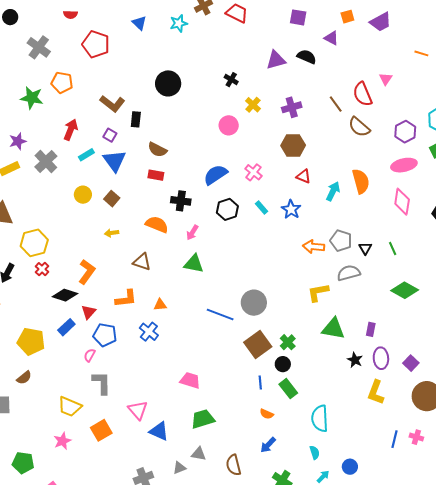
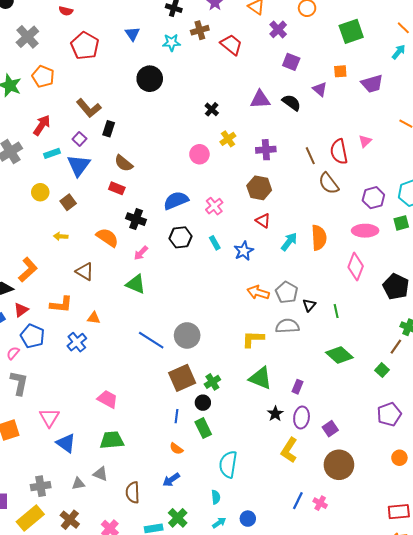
black circle: (168, 83) -> (150, 79), moved

